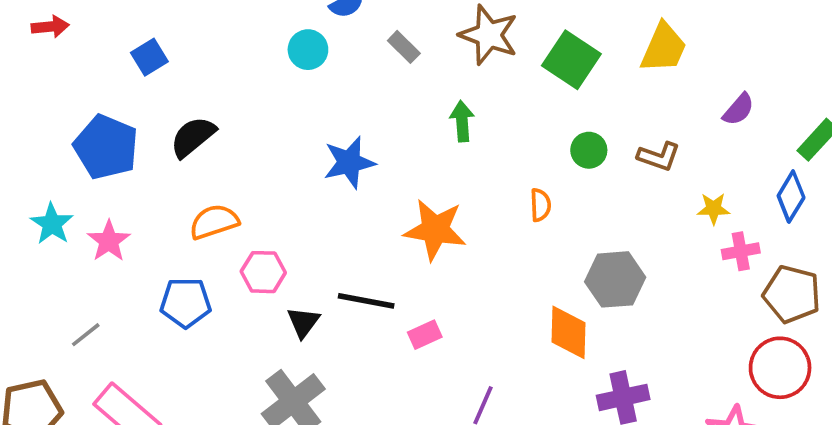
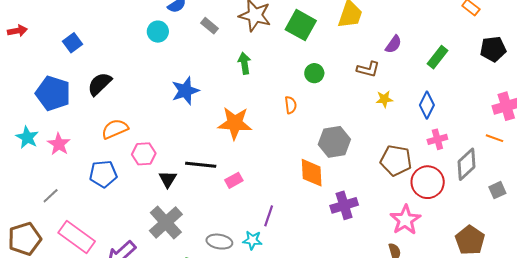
brown L-shape: (659, 156) -> (368, 69), moved
blue diamond: (791, 197) -> (427, 105), moved
pink cross: (741, 251) -> (437, 139), moved
brown pentagon: (792, 294) -> (396, 160), moved

